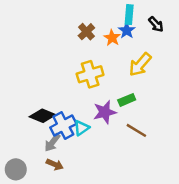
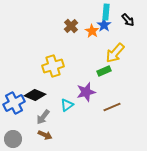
yellow cross: (90, 74) -> (53, 66), moved
green rectangle: (127, 100) -> (104, 71), moved
blue cross: (63, 126) -> (14, 103), moved
brown line: (136, 130) -> (112, 107), turned -54

